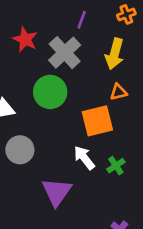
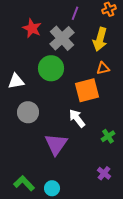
green cross: (116, 166) -> (108, 136), moved

